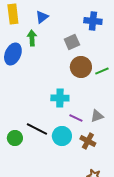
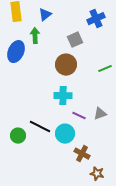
blue cross: (93, 21) -> (96, 19), turned -30
brown circle: (81, 67) -> (66, 65), moved
brown cross: (88, 141) -> (82, 154), moved

